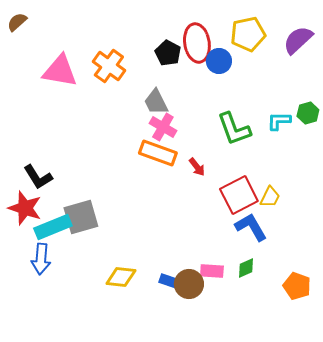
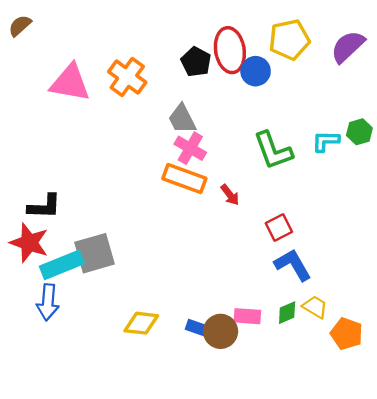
black L-shape: (38, 177) -> (44, 207), turned -56
red square: (239, 195) -> (279, 228), size x0.6
yellow trapezoid: (270, 197) -> (315, 307), moved, turned -85

